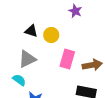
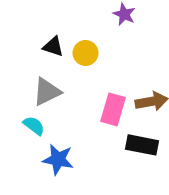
pink rectangle: (67, 59) -> (113, 109), moved

